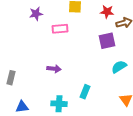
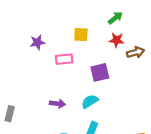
purple square: (107, 41) -> (100, 72), moved
cyan semicircle: (119, 67) -> (90, 101), moved

